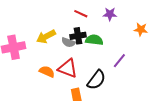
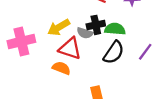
red triangle: (68, 68) -> (70, 48), moved
black semicircle: (96, 80) -> (114, 52), moved

